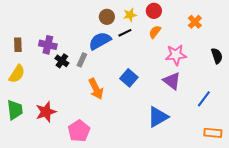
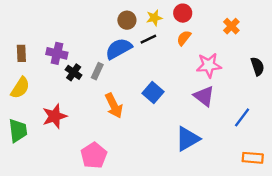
red star: (46, 112) -> (55, 116), moved

